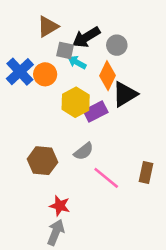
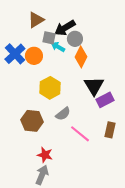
gray circle: (117, 45) -> (75, 39), moved
black triangle: (125, 94) -> (94, 86), moved, turned -30
yellow hexagon: (76, 102) -> (50, 88), moved
purple rectangle: (96, 112) -> (105, 100), moved

